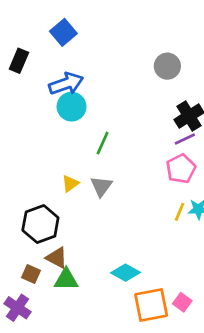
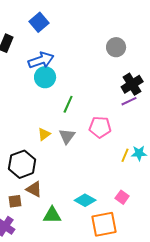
pink pentagon: (181, 169) -> (100, 127), moved, turned 30
brown square: (31, 274) -> (15, 201), turned -32
green triangle: (66, 279) -> (52, 215), moved
pink square: (182, 302) -> (122, 197), moved

